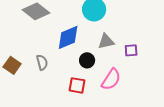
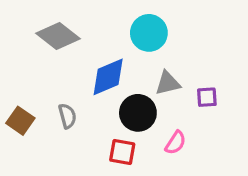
black circle: (87, 60) -> (138, 113), size x1.5
pink semicircle: (111, 79) -> (176, 143), size x0.7

